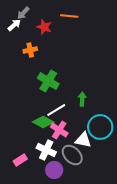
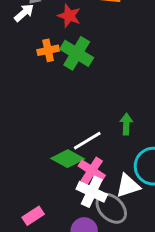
green cross: (48, 81) -> (77, 53), moved
white triangle: (83, 140) -> (128, 186), turned -30
white cross: (46, 150) -> (92, 192), moved

